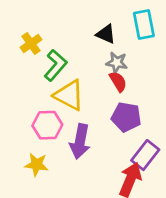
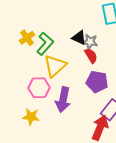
black triangle: (106, 34) -> (79, 38), moved
yellow cross: (31, 44) -> (27, 38), moved
yellow triangle: (69, 95) -> (55, 66), turned 50

